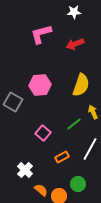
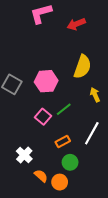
pink hexagon: (40, 85) -> (46, 81), moved
green line: (74, 124) -> (64, 109), moved
green circle: (78, 184) -> (70, 162), moved

